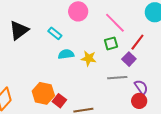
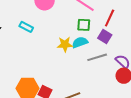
green square: (111, 43) -> (84, 25), turned 32
cyan semicircle: (66, 54) -> (80, 42), moved

